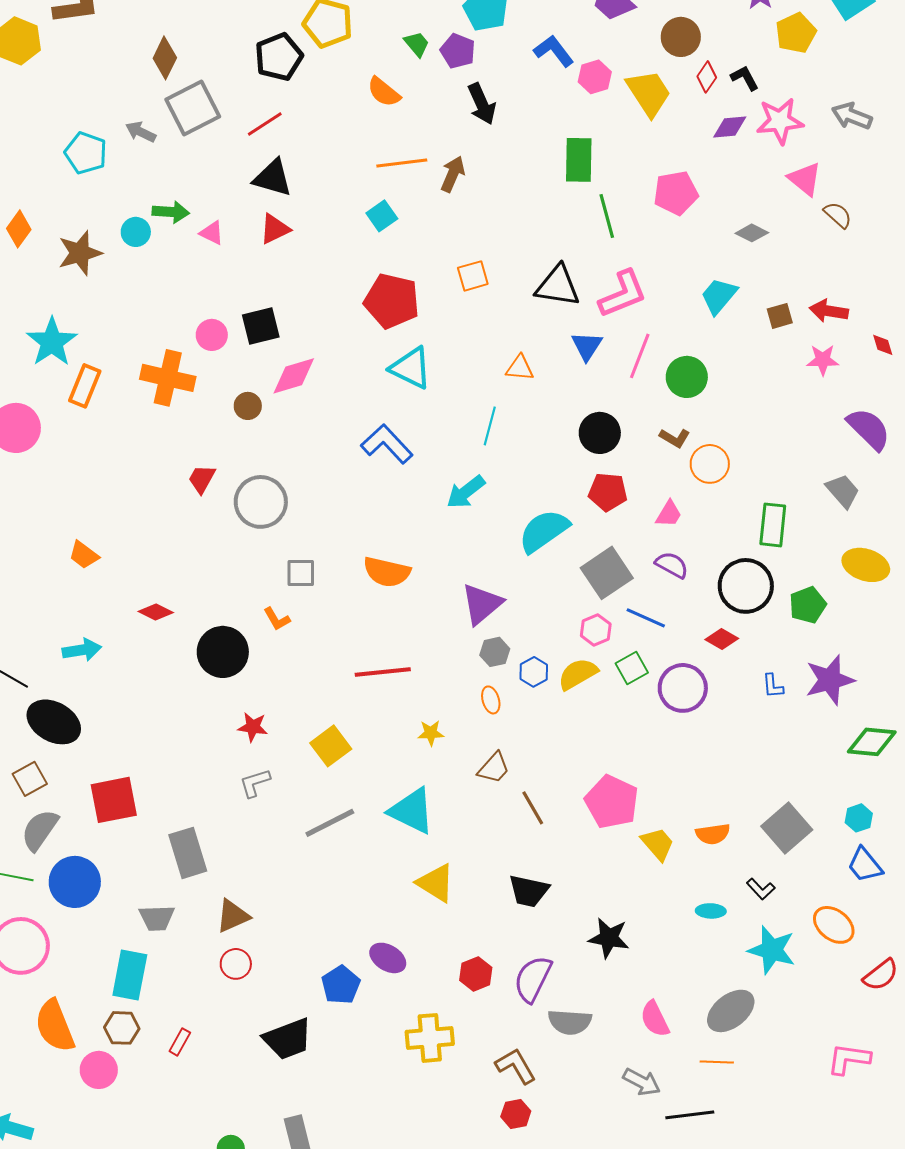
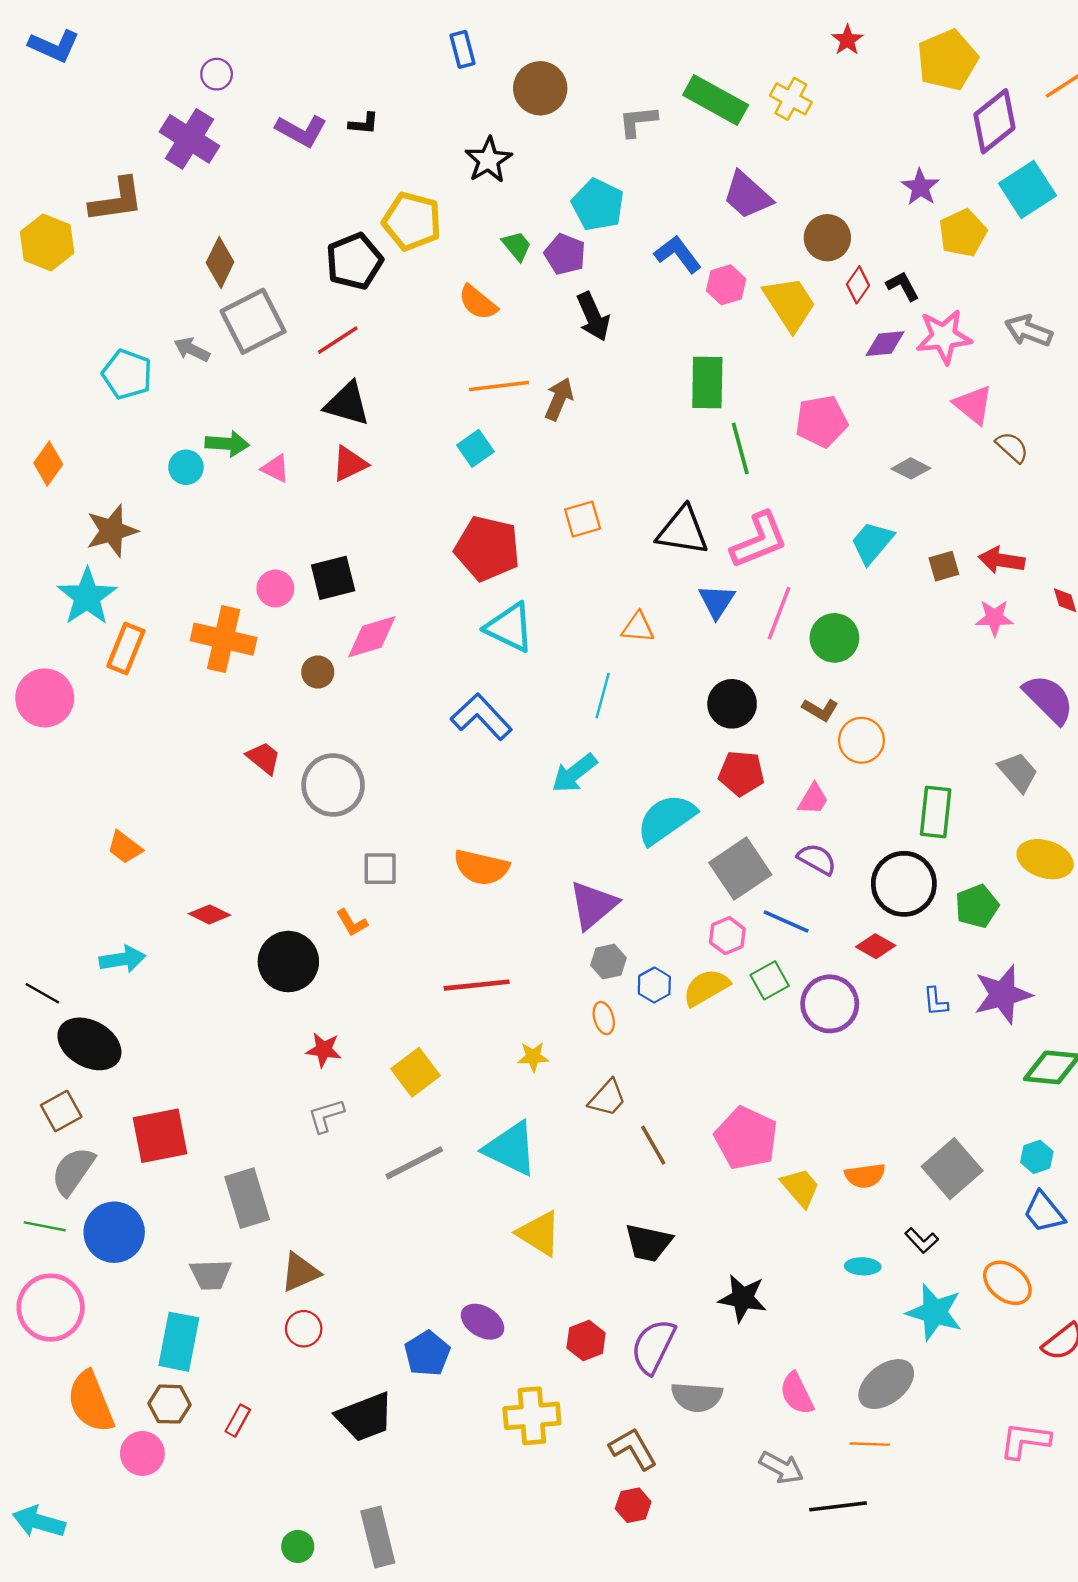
brown star: (80, 253) -> (112, 531), moved
red trapezoid: (202, 479) -> (264, 758), turned 100

